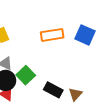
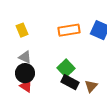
green square: (26, 75) -> (66, 68), moved

